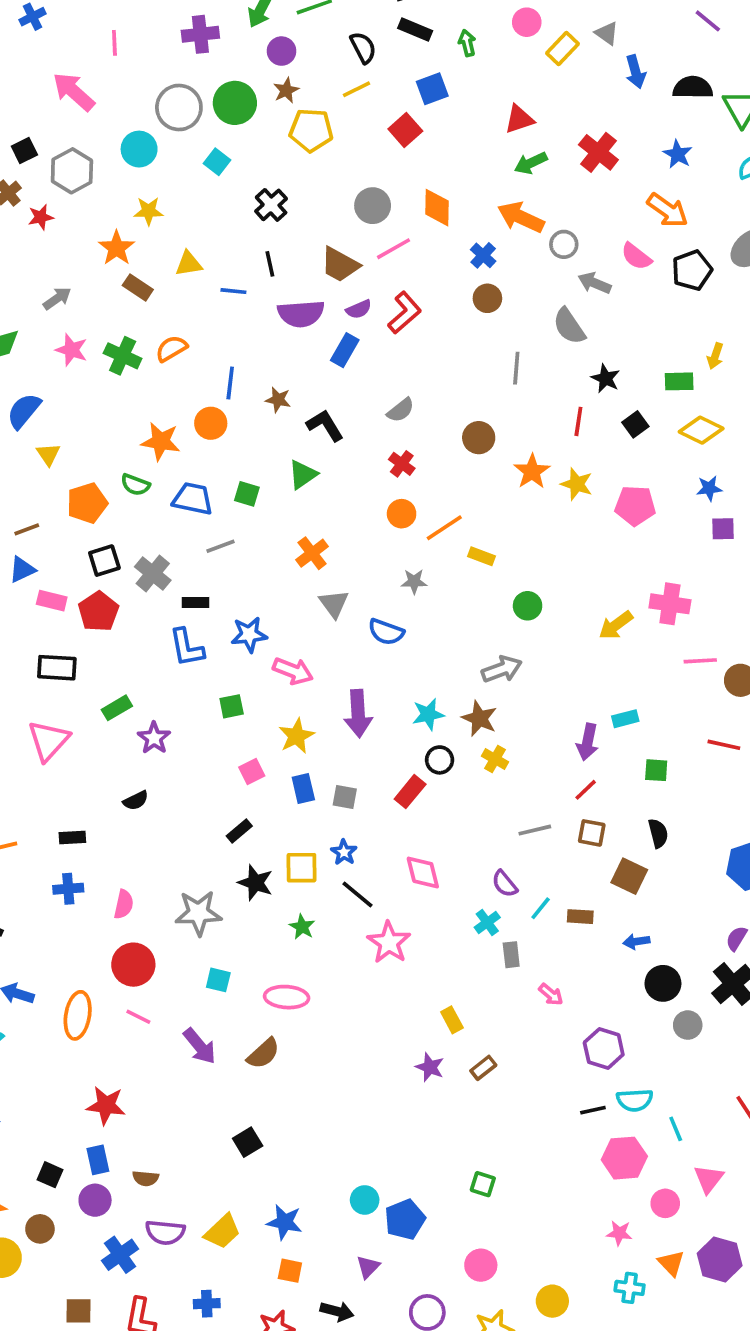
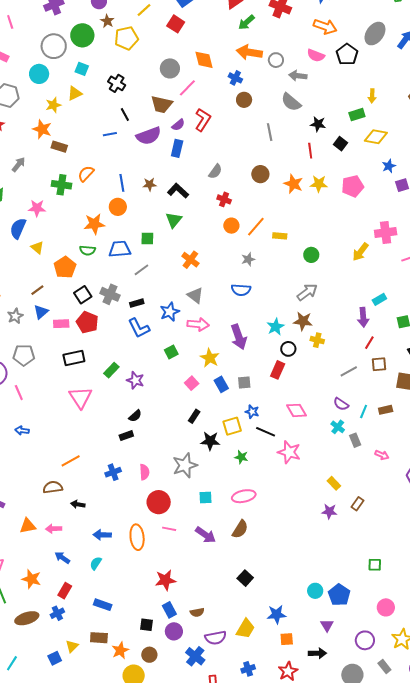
yellow triangle: (189, 264) -> (75, 93), moved
pink star: (72, 350) -> (37, 208), moved
gray triangle: (334, 604) -> (195, 295), moved
black rectangle: (72, 837) -> (126, 436), moved

